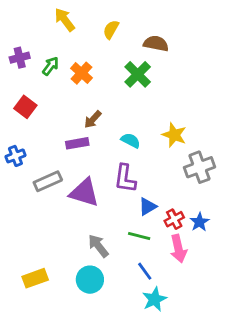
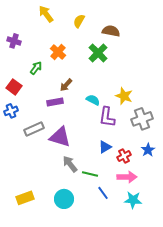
purple cross: (20, 58) -> (14, 41), turned 32
green arrow: (51, 66) -> (36, 68), moved
red square: (25, 107) -> (14, 87), moved
purple L-shape: (125, 178) -> (107, 117), moved
blue star: (199, 222) -> (148, 150), moved
green line: (139, 236) -> (90, 174), moved
gray arrow: (98, 246) -> (70, 164), moved
pink arrow: (178, 249) -> (127, 177), turned -78
cyan star: (155, 299) -> (133, 200), moved, turned 30

